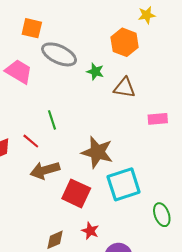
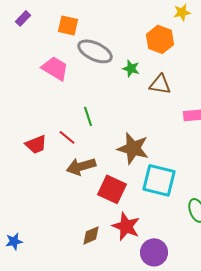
cyan square: (124, 184) -> (159, 180), turned 32
red star: (90, 231) -> (126, 226), size x1.6

